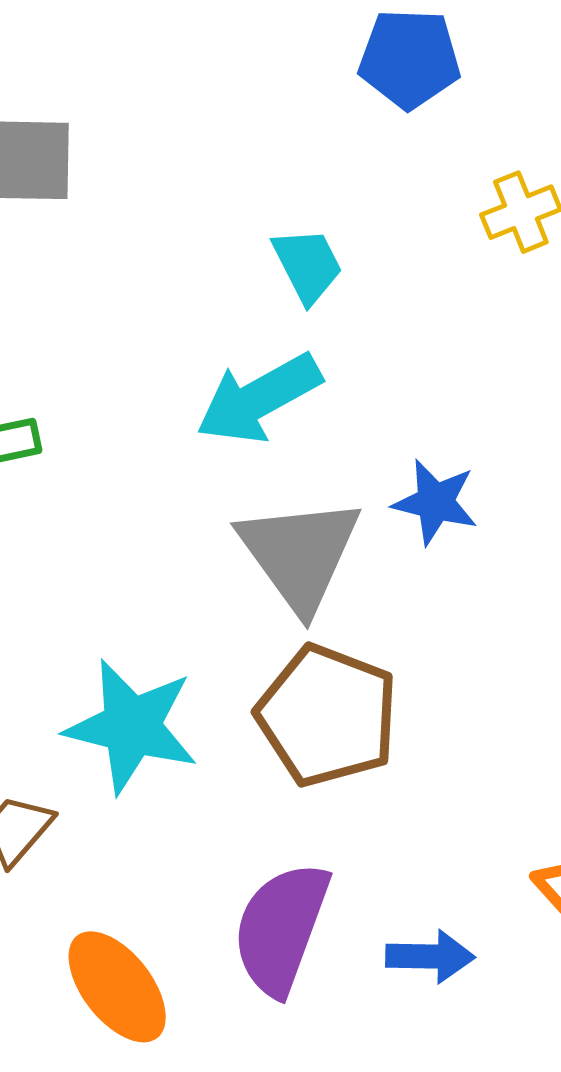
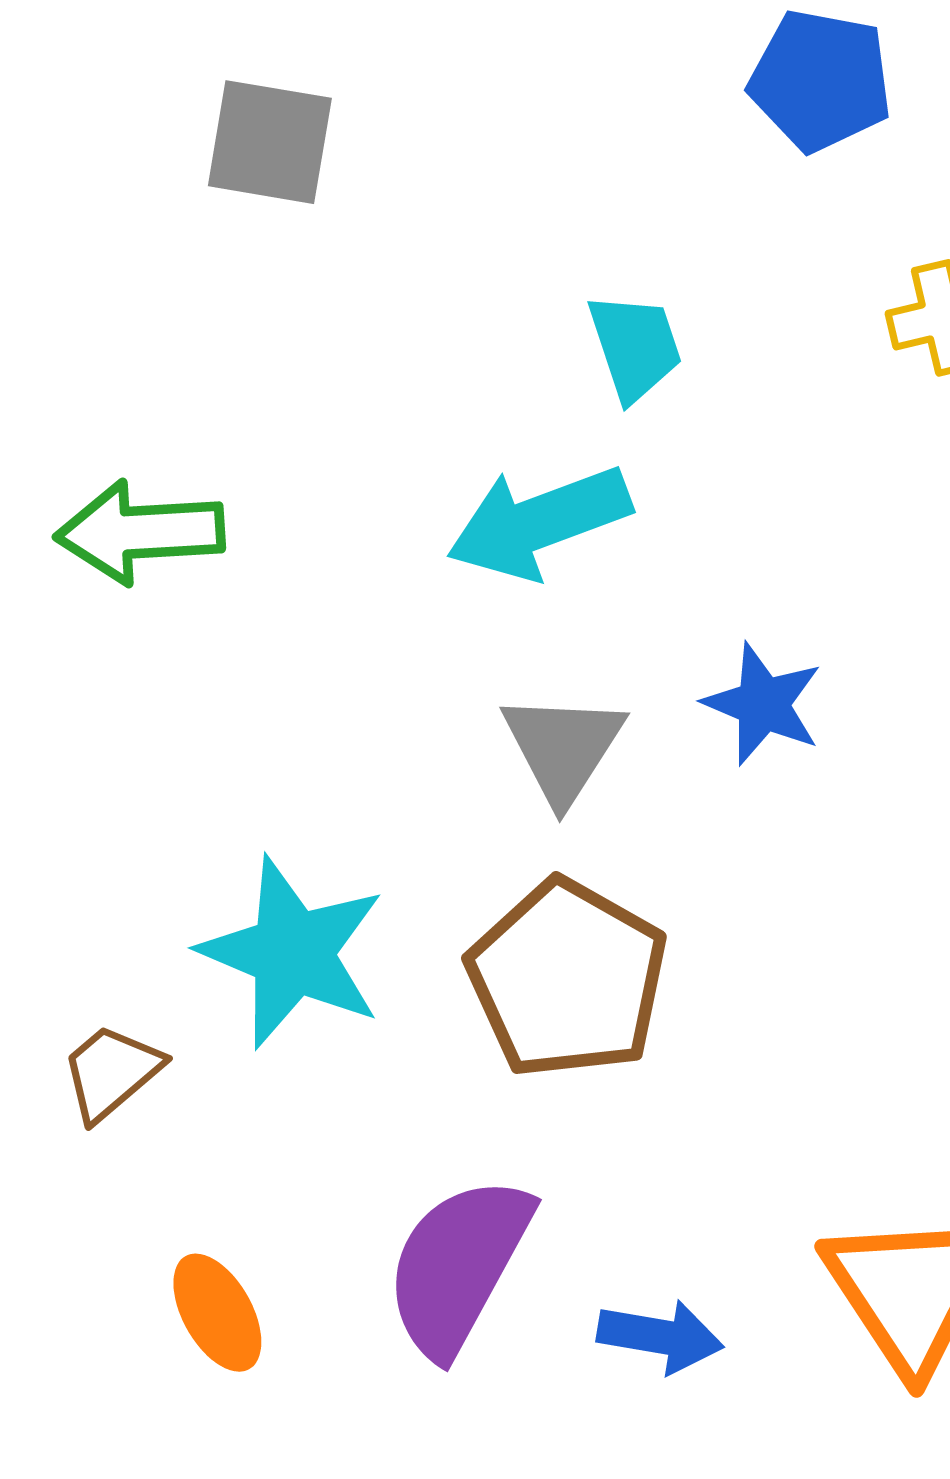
gray triangle: (300, 554) -> (563, 748), size x0.7
orange ellipse: (117, 987) -> (217, 1313), size x0.7

